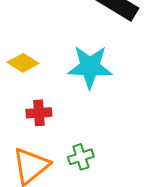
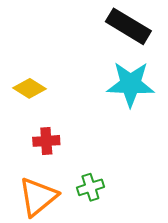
cyan star: (90, 67) -> (130, 84), moved

